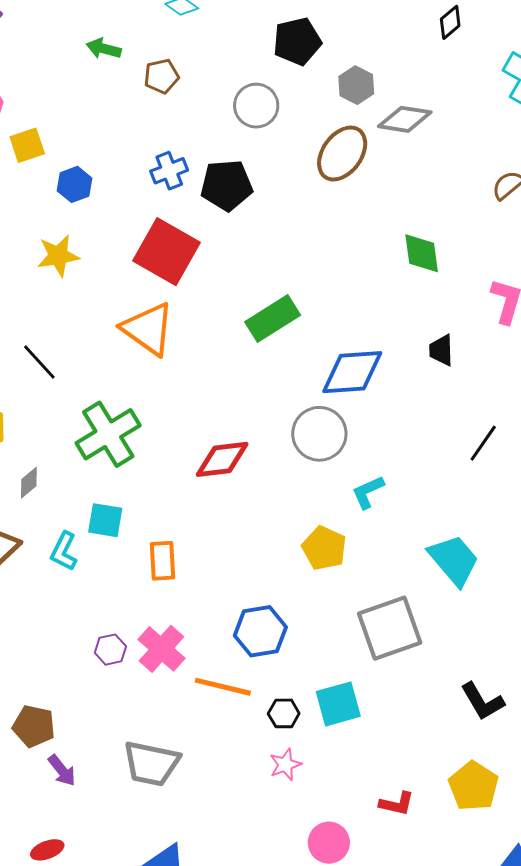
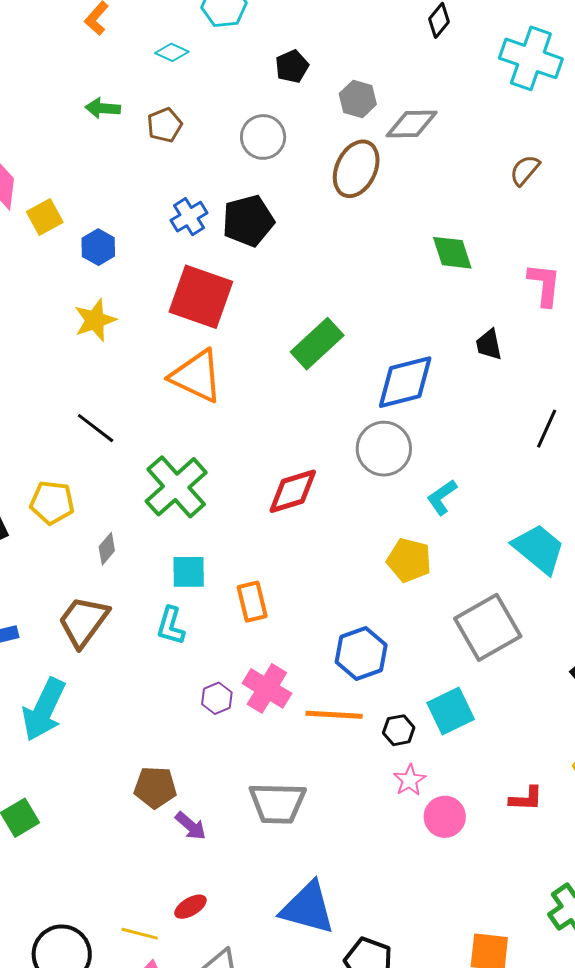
black pentagon: (297, 41) -> (292, 66), size x0.7
cyan L-shape: (64, 551) -> (171, 626), moved
pink circle: (329, 843) -> (445, 817), moved

